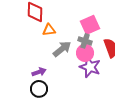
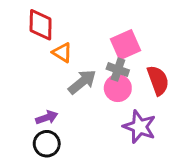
orange triangle: (49, 30) -> (62, 53), turned 40
purple star: (90, 67) -> (139, 127), moved

